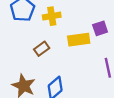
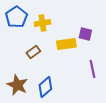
purple square: (100, 28) -> (85, 34), turned 32

